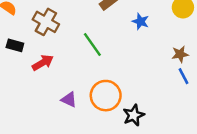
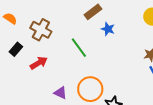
blue star: (141, 21) -> (108, 29), moved
black rectangle: (15, 45) -> (16, 49), turned -64

